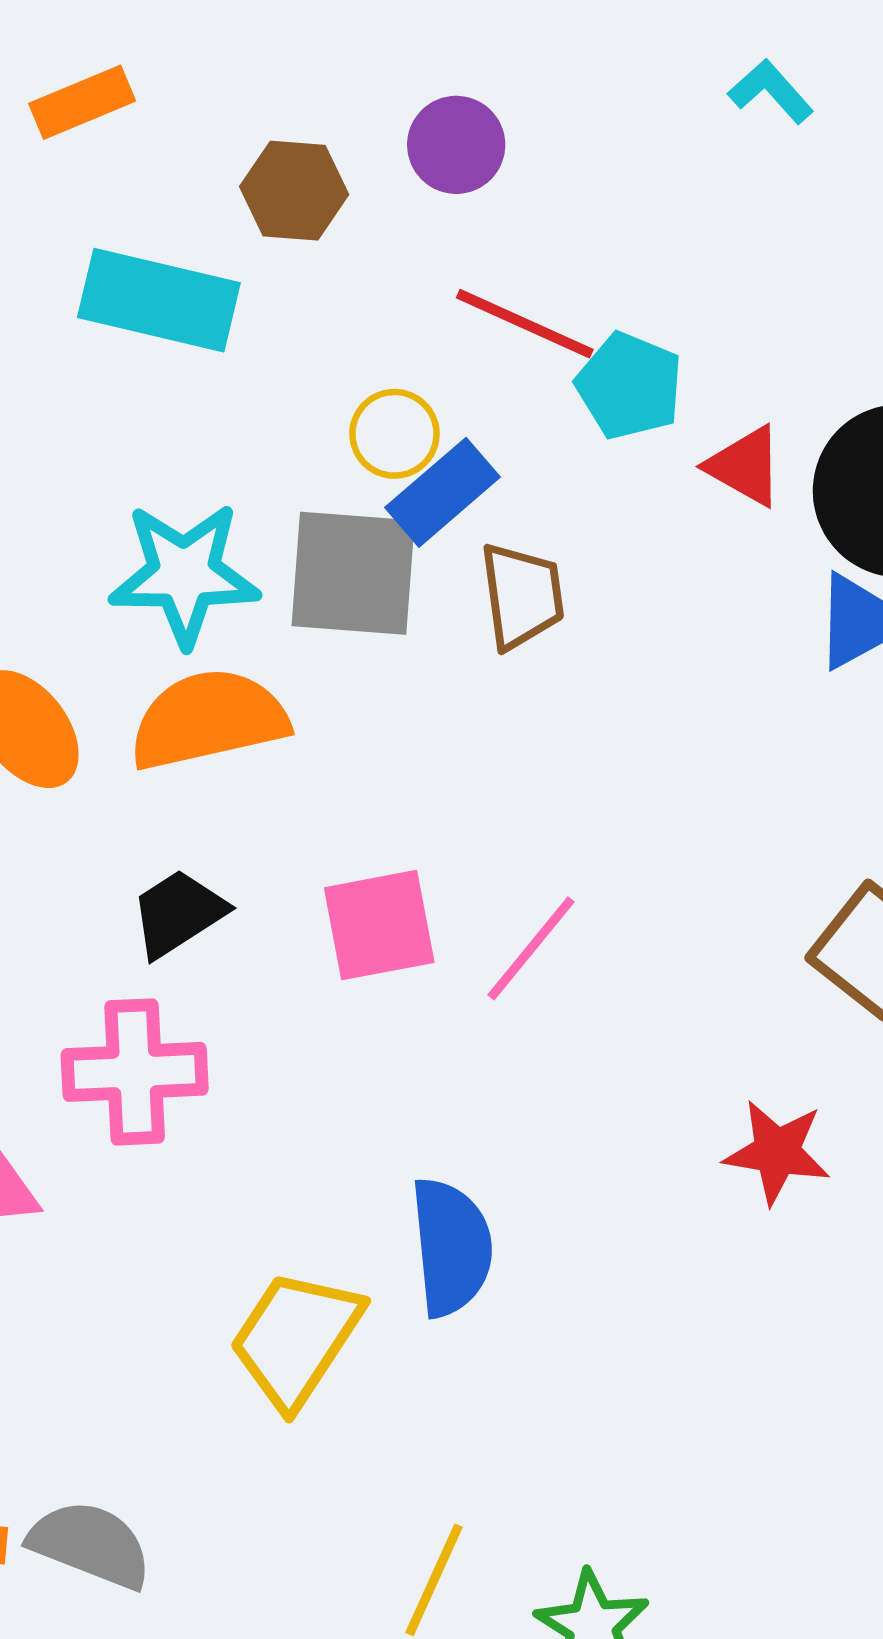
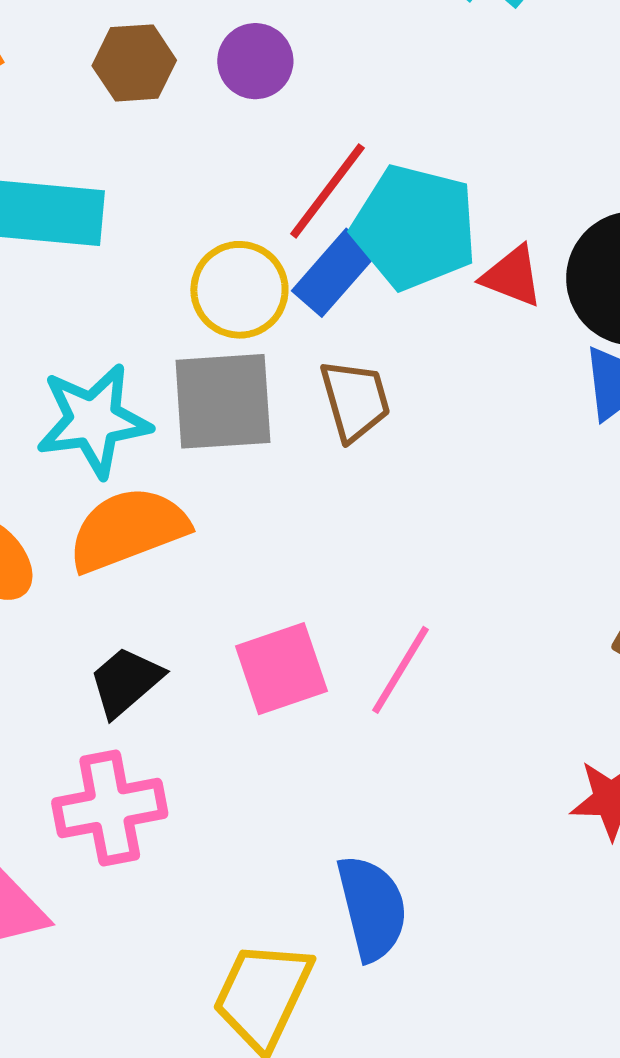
brown hexagon: (294, 191) -> (134, 63), moved
red line: (525, 324) -> (327, 191), turned -69
cyan pentagon: (629, 386) -> (415, 227), size x1.5
yellow circle: (394, 434) -> (239, 290), size x1.4
blue rectangle: (442, 492) -> (334, 273), moved

